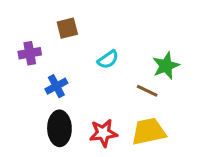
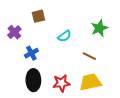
purple cross: (30, 53) -> (14, 32), turned -32
green star: (166, 66) -> (99, 28), moved

